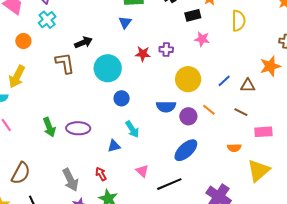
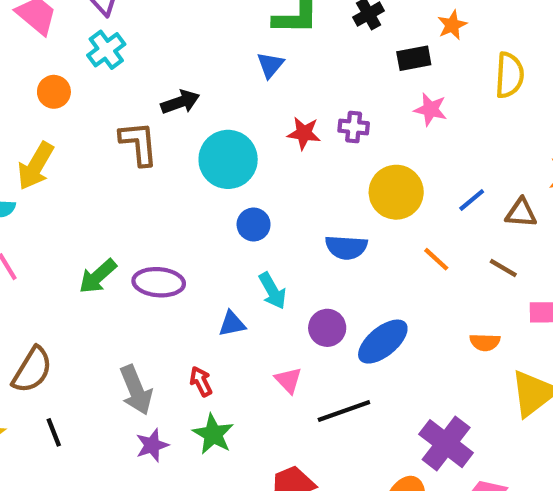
purple circle: (188, 116) -> (327, 328), moved
green arrow: (49, 127) -> (98, 276), turned 66

